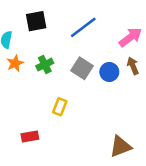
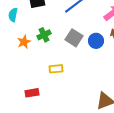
orange star: (15, 63) -> (24, 42), moved
yellow rectangle: (60, 107) -> (56, 69), turned 64

